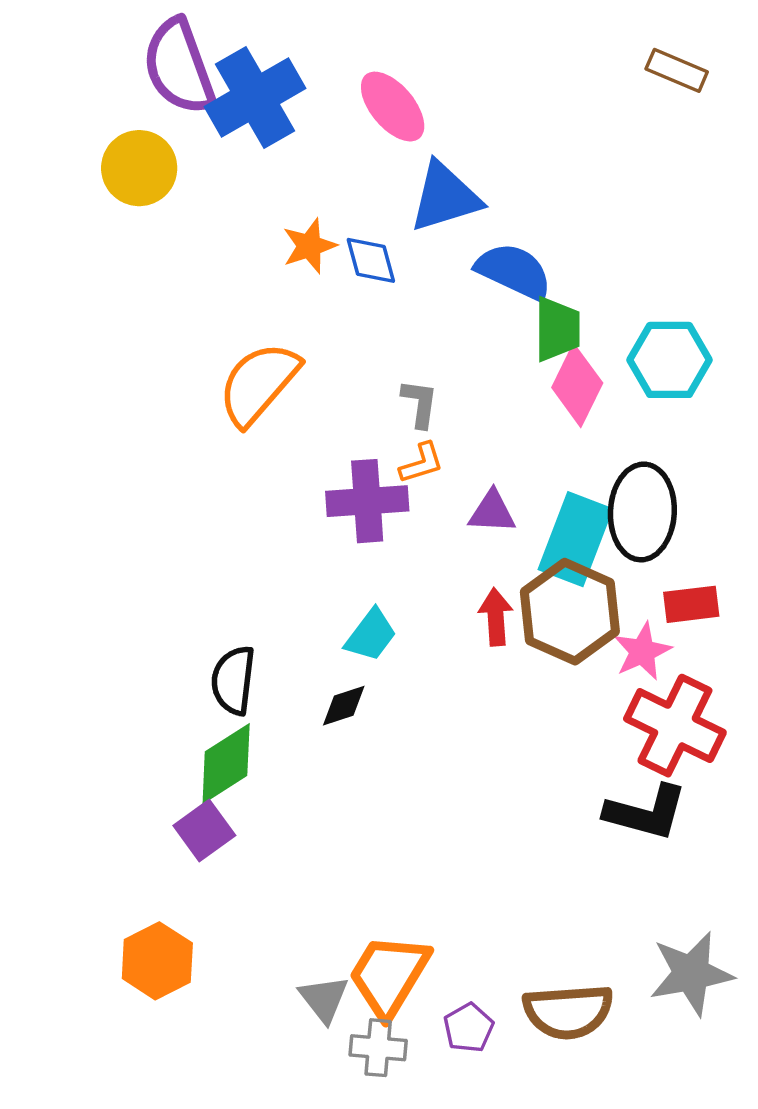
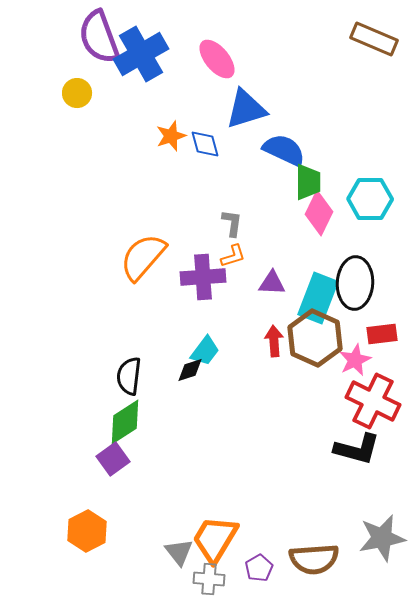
brown rectangle: (677, 70) -> (374, 39), size x1.4
yellow circle: (139, 168) -> (77, 93), size x0.7
orange semicircle: (259, 383) -> (143, 257), moved
black diamond: (344, 706) -> (190, 370), moved

